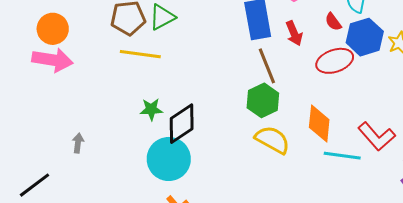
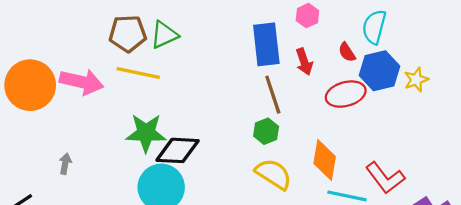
orange circle: (53, 29) -> (30, 85), moved, size x1.5
pink arrow: (52, 60) -> (82, 82), moved
green hexagon: (263, 100) -> (266, 131), size x0.7
green star: (151, 109) -> (146, 133), size x1.6
black diamond: (182, 124) -> (178, 150), turned 33

